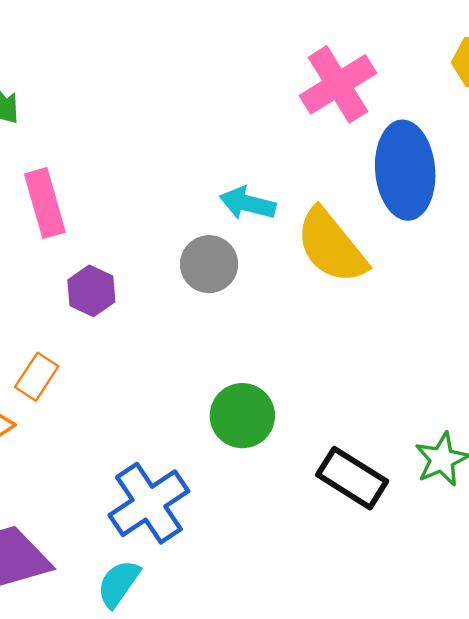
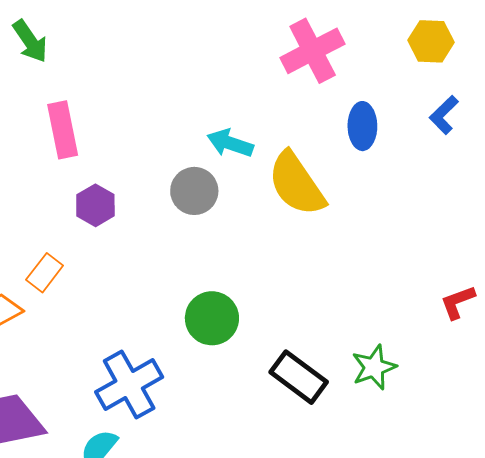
blue ellipse: (405, 170) -> (362, 126), size x0.6

